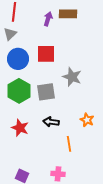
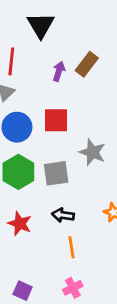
brown rectangle: (68, 14) -> (87, 64), turned -54
orange line: (69, 144) -> (71, 247), moved
pink cross: (58, 174) -> (73, 288), turned -32

